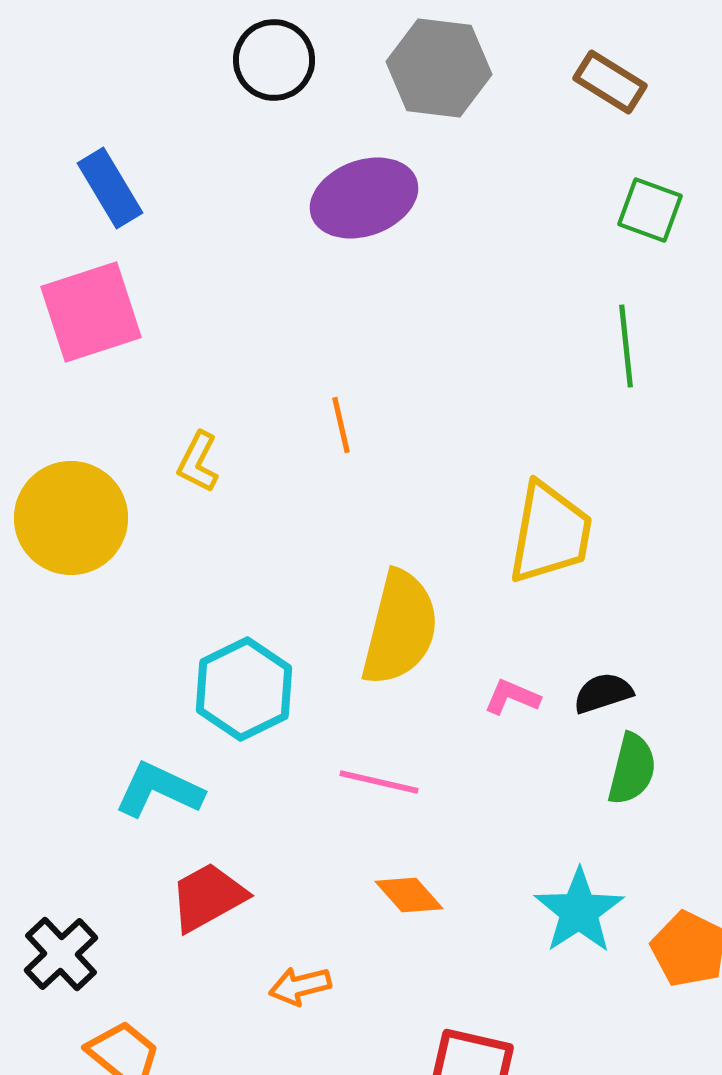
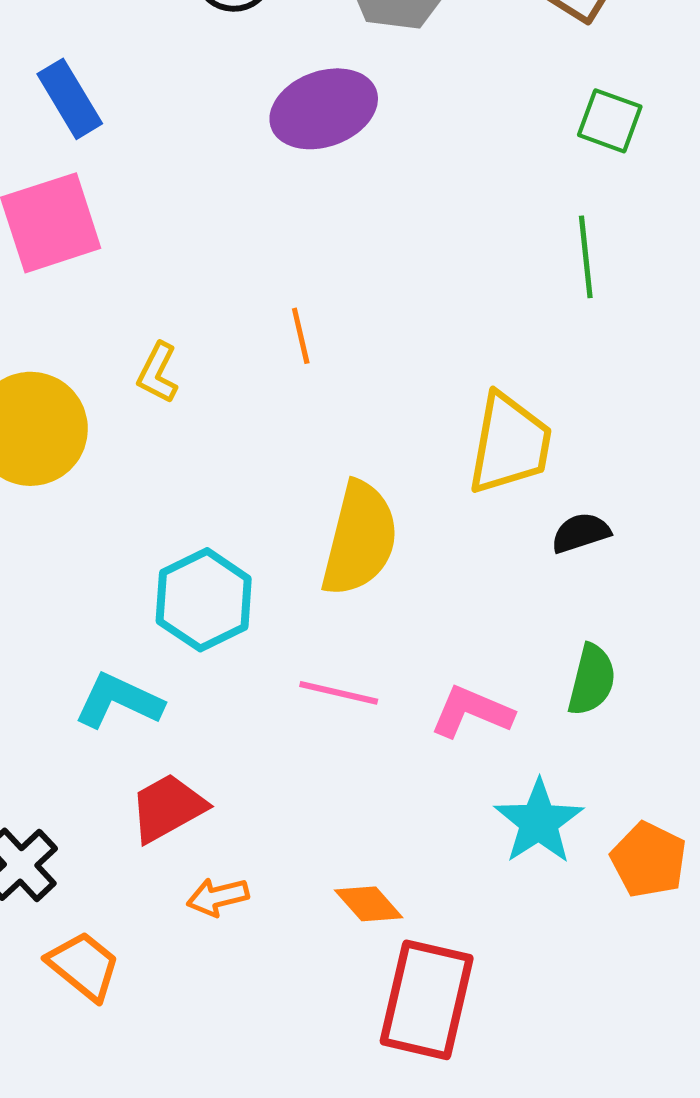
black semicircle: (603, 693) -> (581, 533), moved
pink L-shape: (512, 697) -> (472, 712), moved, size x1.5
orange diamond: (409, 895) -> (369, 904), moved
orange arrow: (300, 986) -> (218, 897), moved

